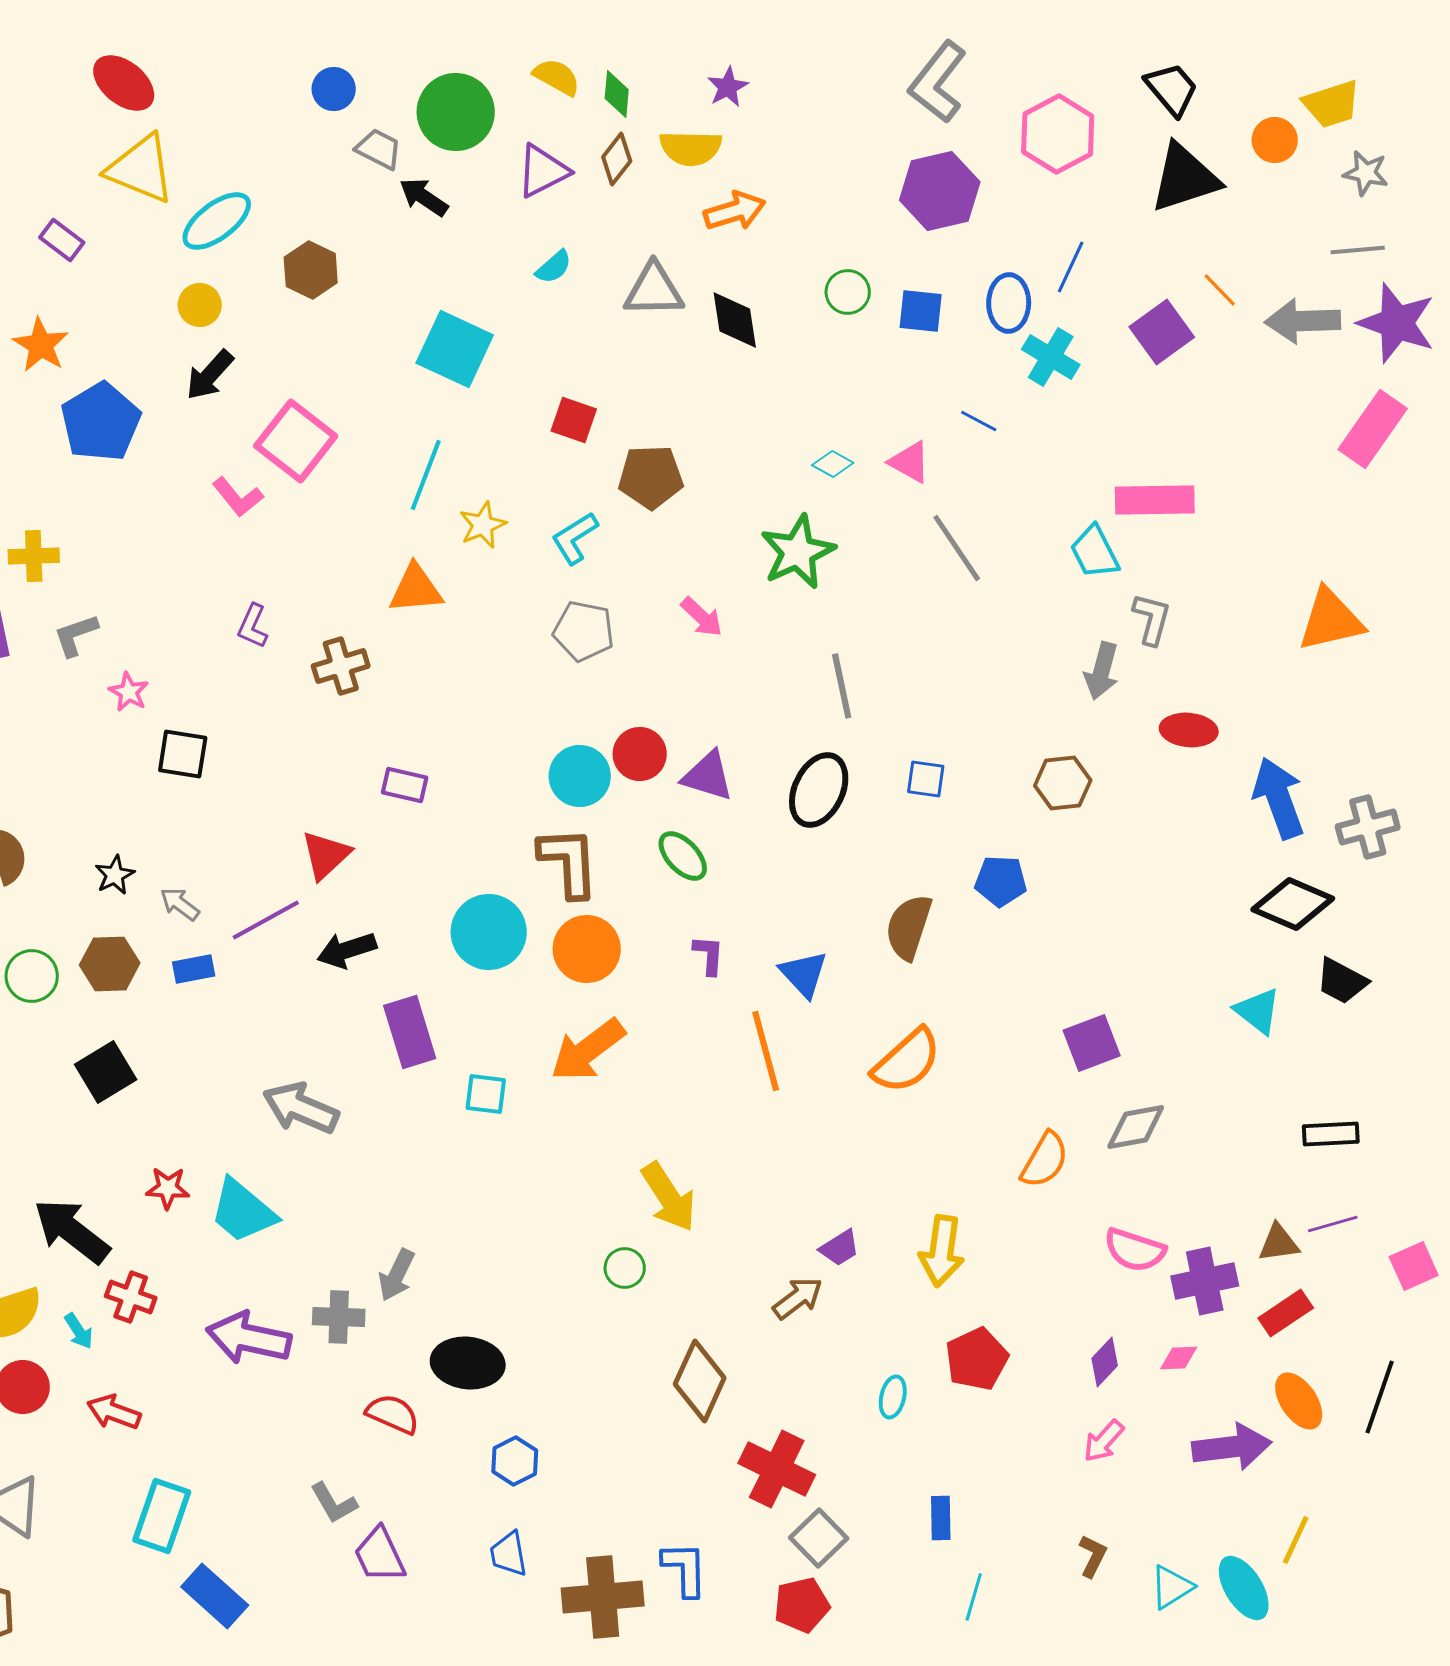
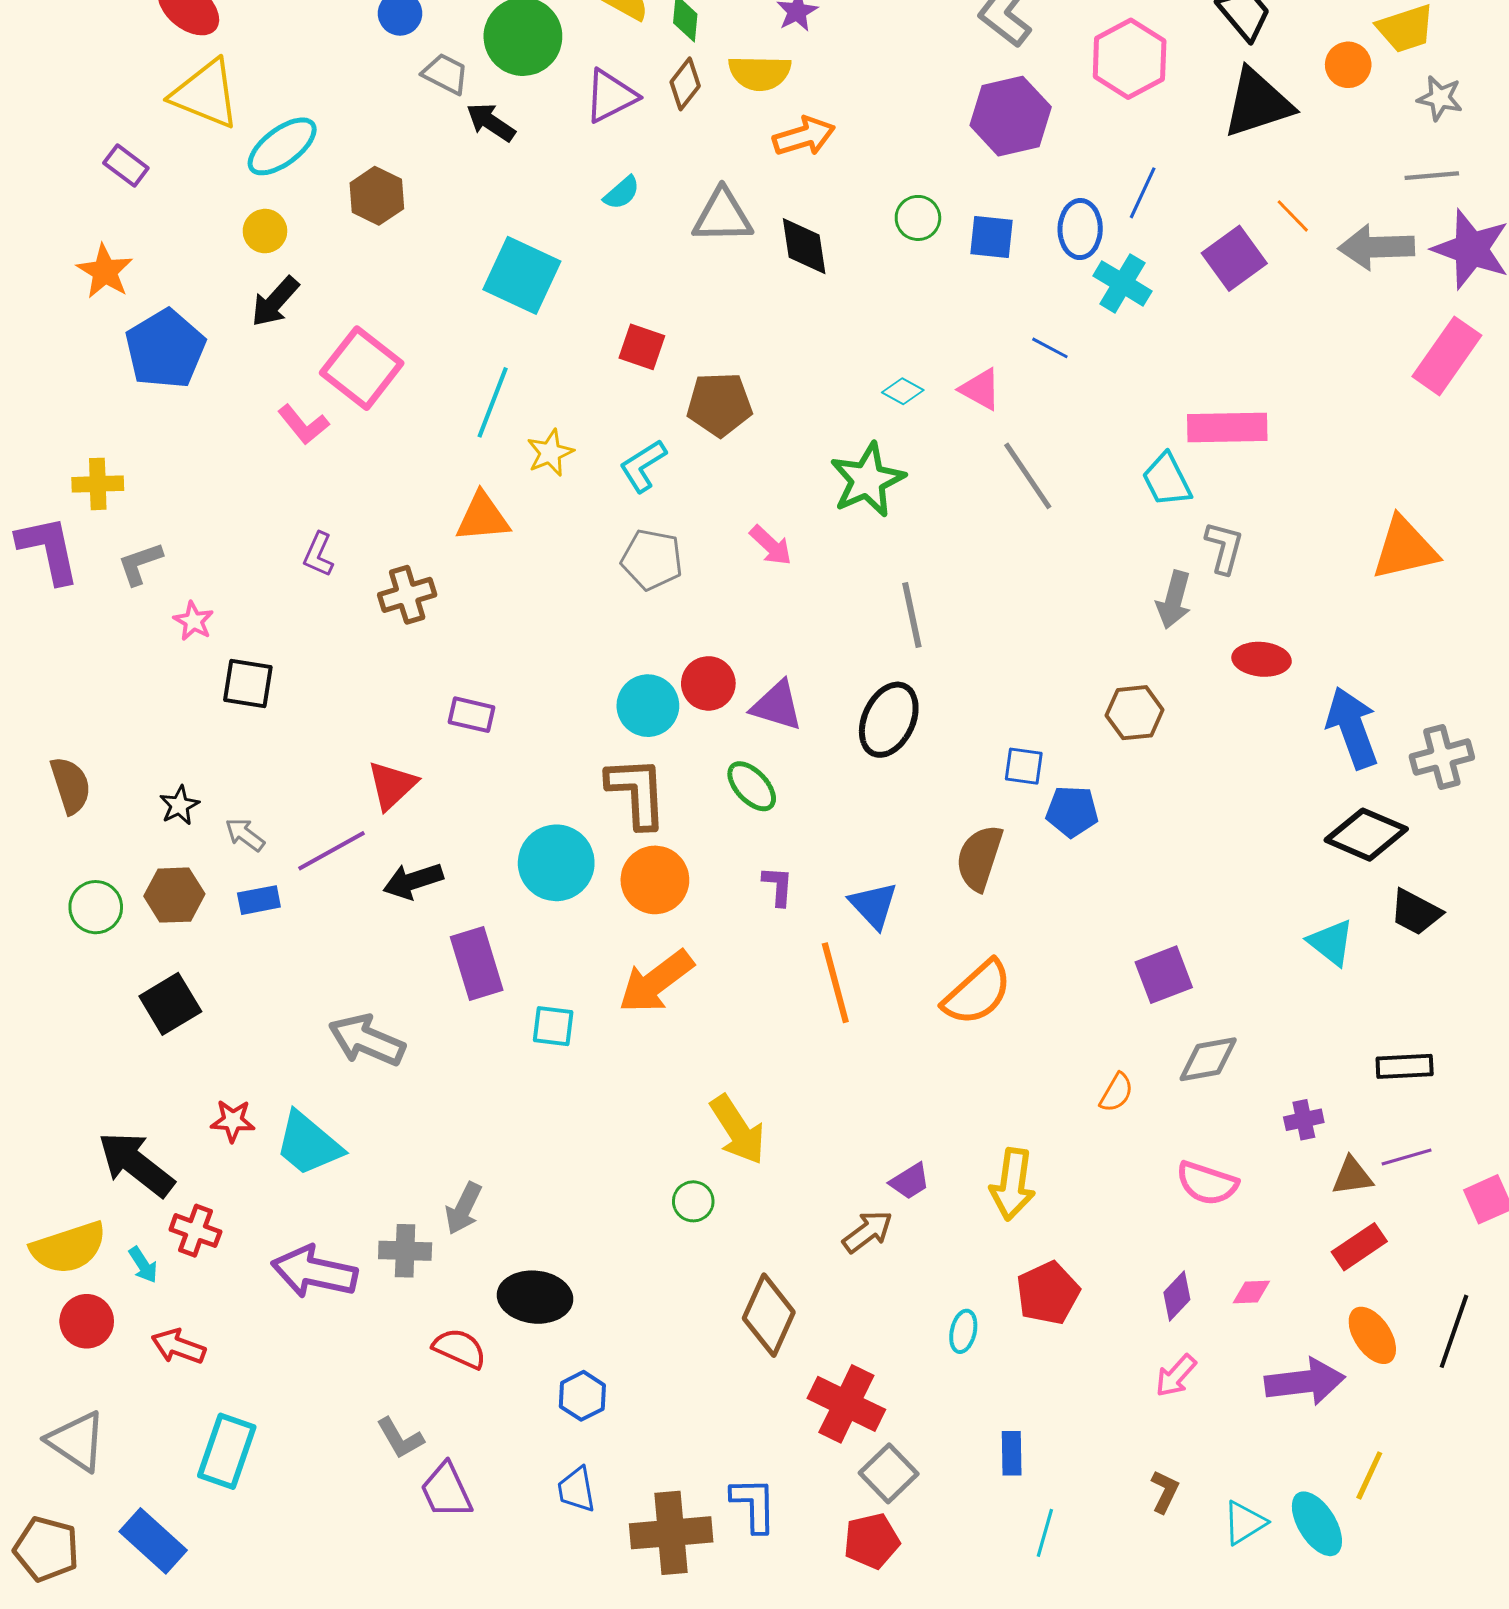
blue square: (926, 779) -> (1024, 766), moved
orange semicircle: (1045, 1160) -> (1116, 1093), size x0.7
purple cross: (1205, 1281) -> (1304, 1120), moved, size x0.6
blue rectangle: (215, 1596) -> (153, 1541), moved

